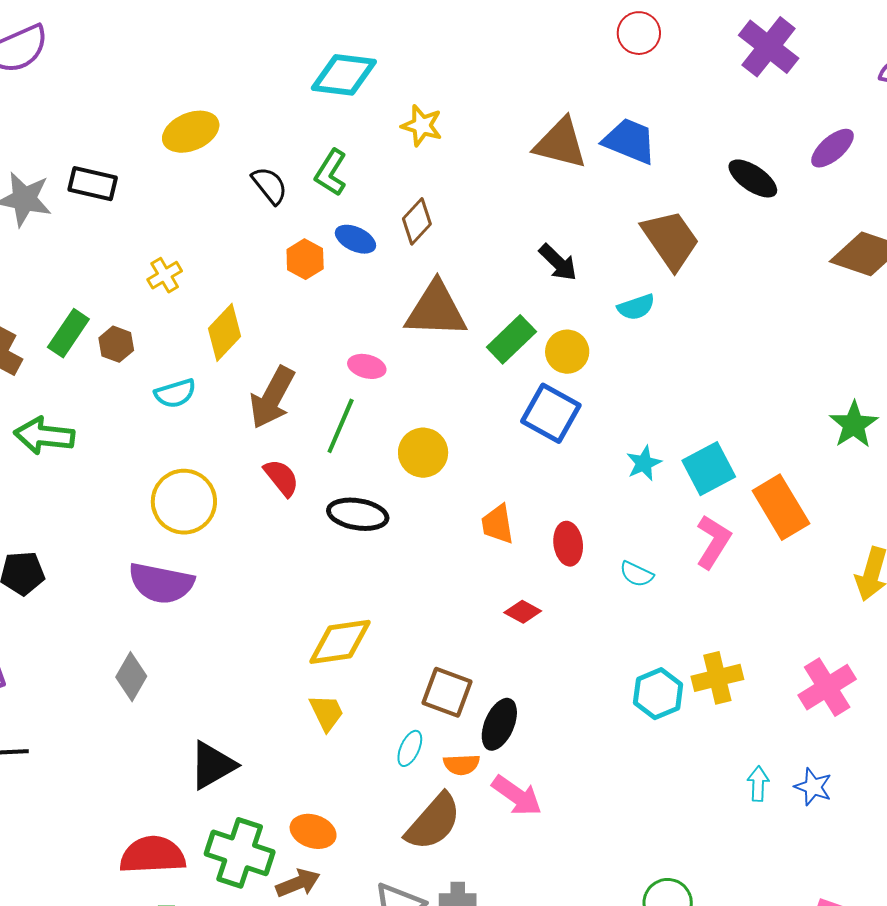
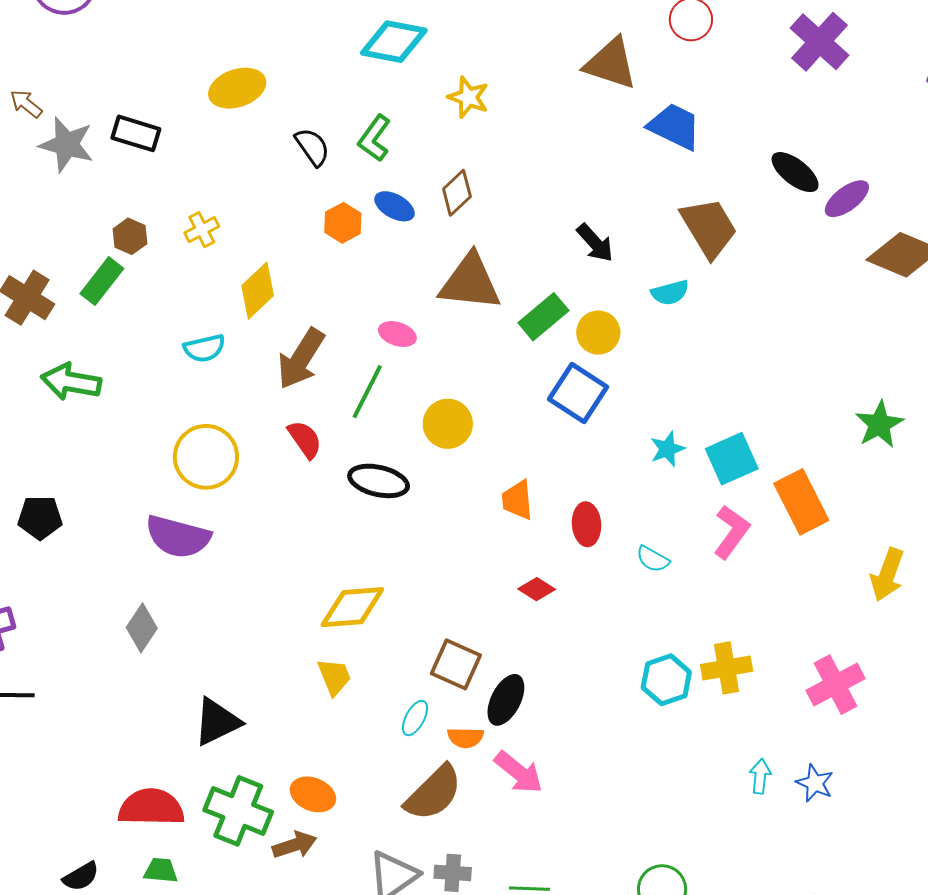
brown triangle: (561, 143) -> (611, 64), moved
purple ellipse: (832, 148) -> (847, 199), moved
brown hexagon: (116, 344) -> (130, 236), moved

